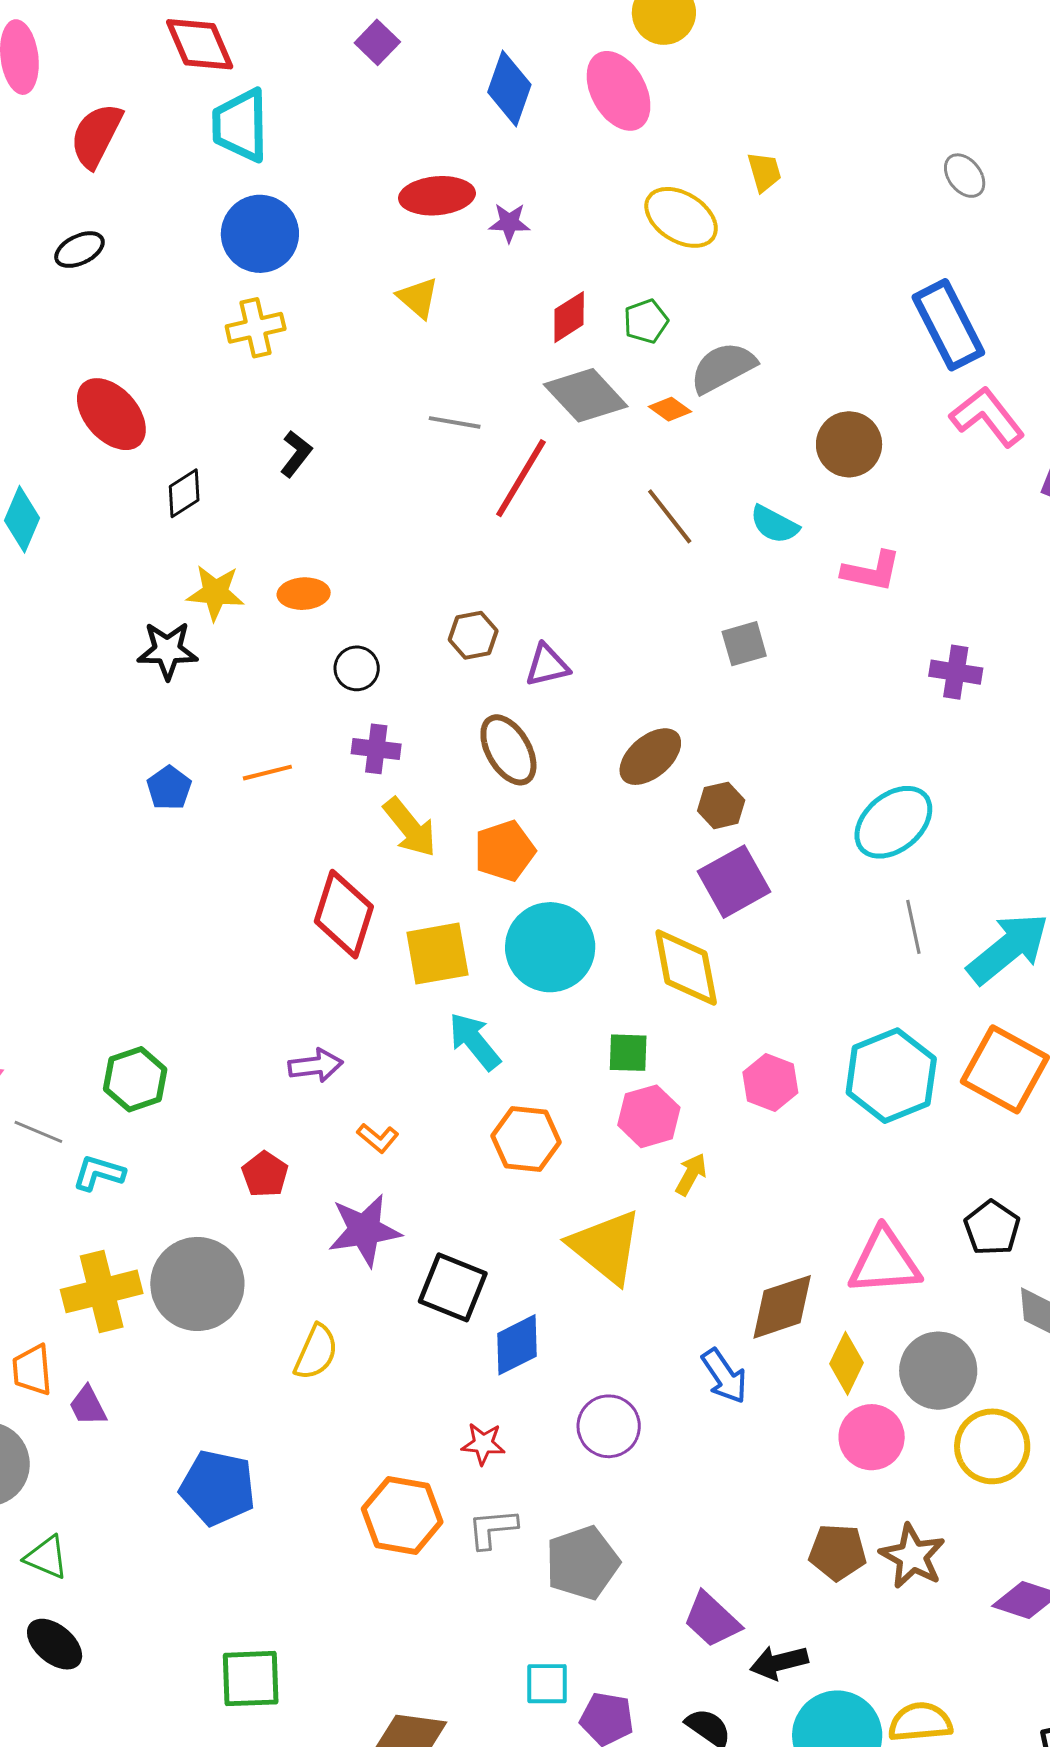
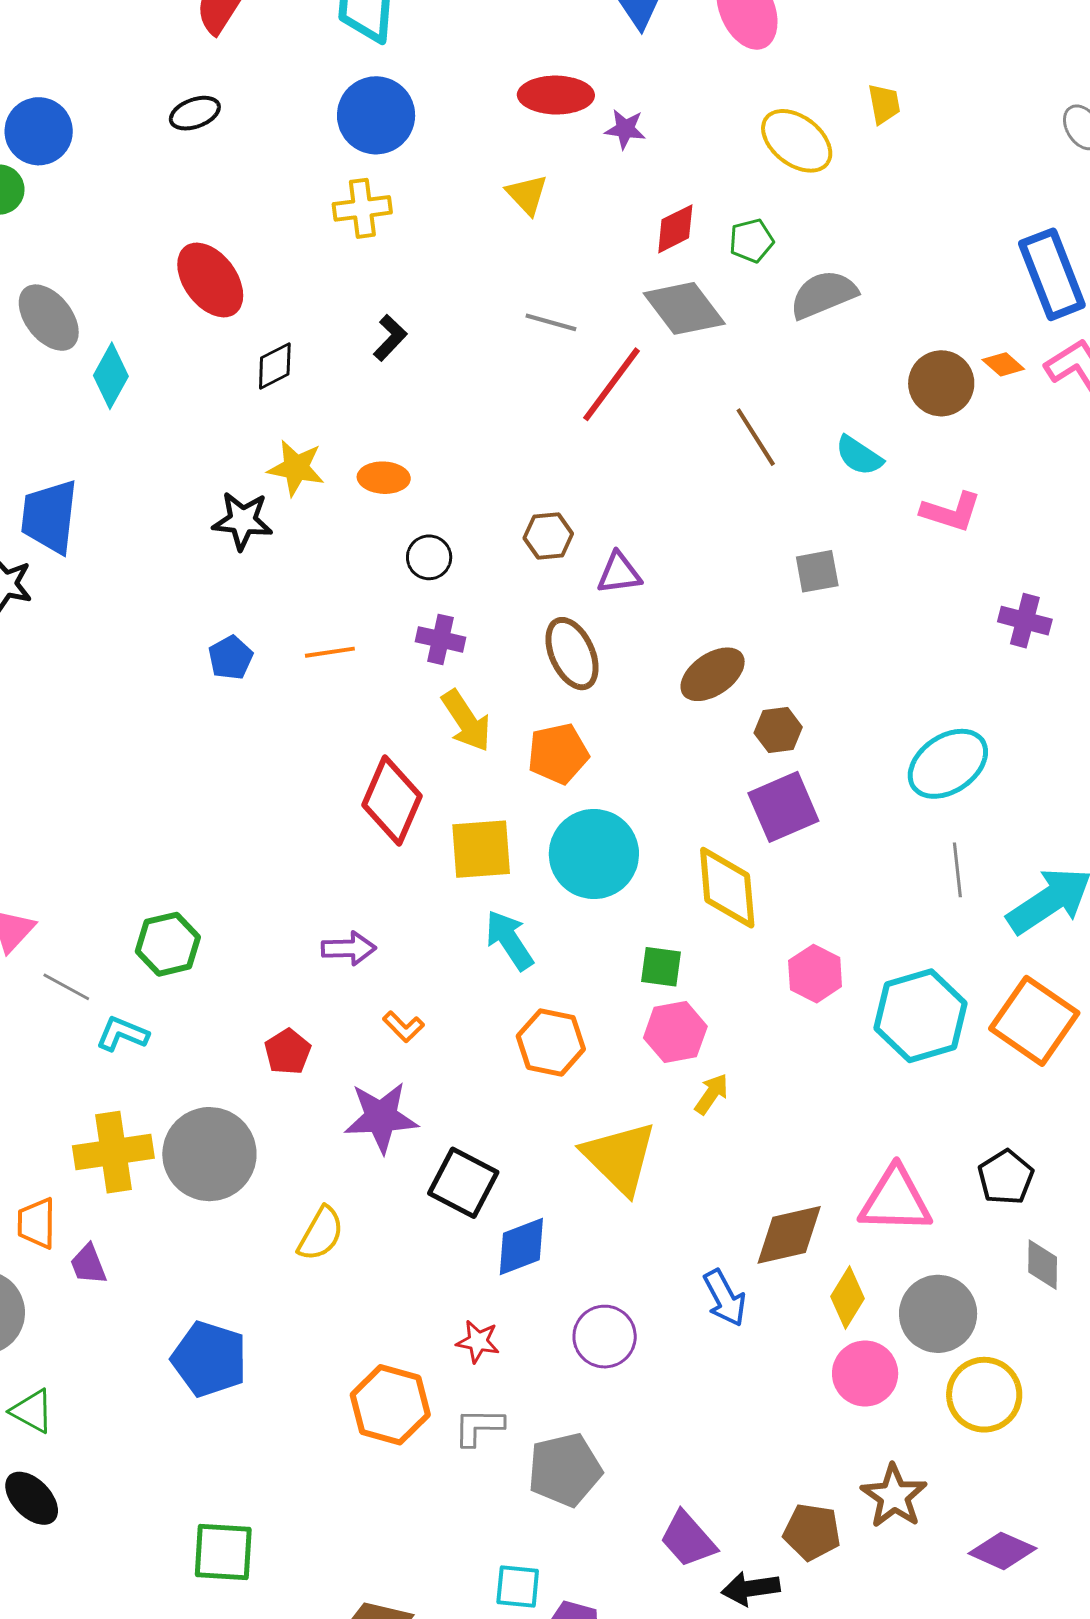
orange diamond: (670, 409) -> (1003, 364), moved
pink hexagon: (770, 1082) -> (815, 974), moved
brown pentagon: (838, 1552) -> (812, 1532), moved

